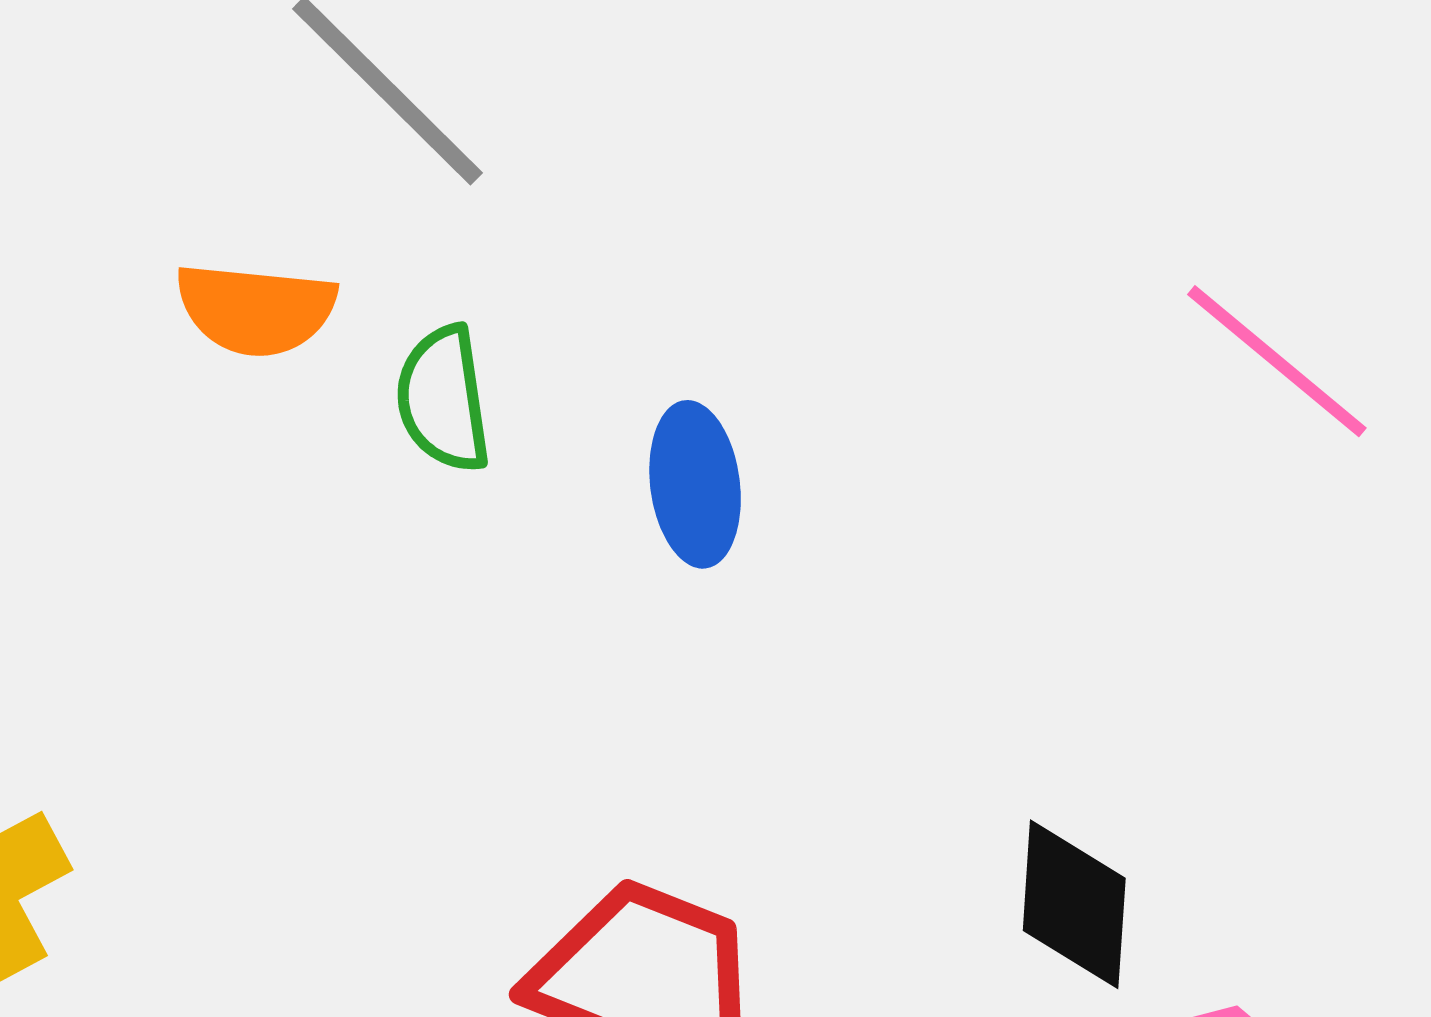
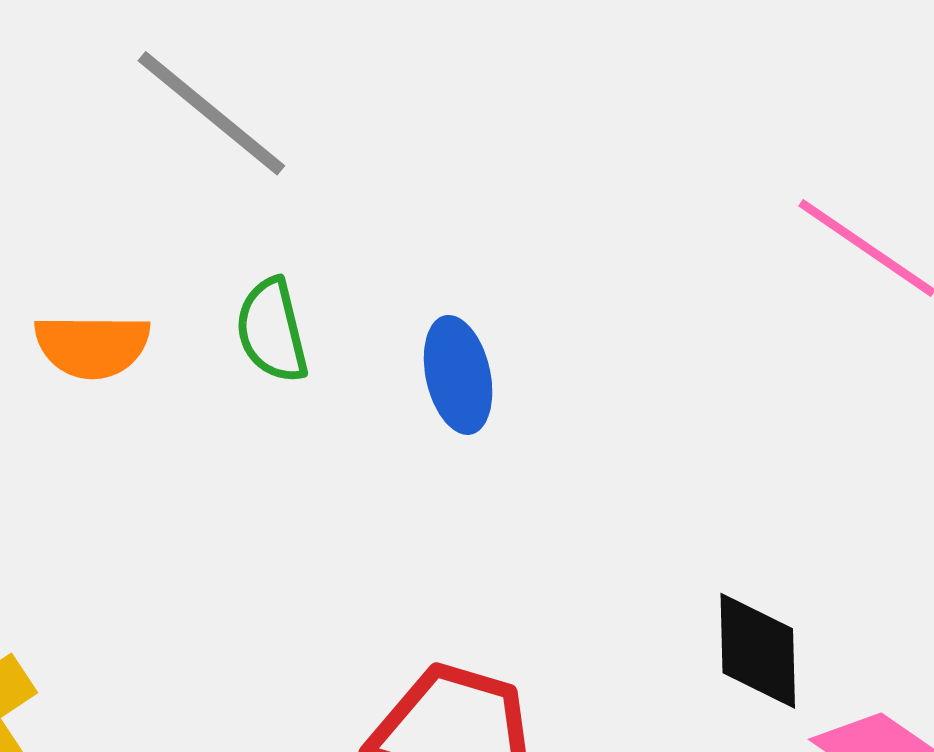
orange semicircle: (256, 309) -> (92, 346), moved

